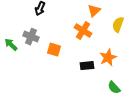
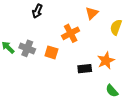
orange cross: (83, 31) -> (71, 33), moved, turned 30
gray cross: (31, 37) -> (27, 48), moved

